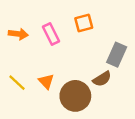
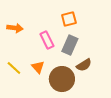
pink rectangle: (51, 34) -> (47, 40), moved
gray rectangle: (117, 55) -> (70, 45), moved

